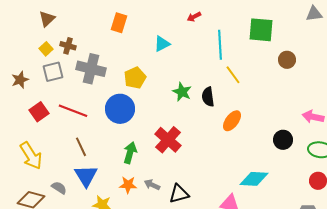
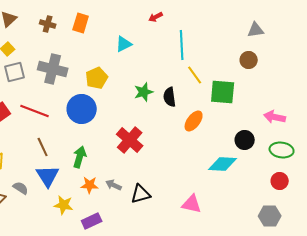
gray triangle: (314, 14) -> (256, 30), moved
green square: (261, 30) -> (223, 92), moved
brown cross: (68, 46) -> (48, 24), moved
green star: (182, 92) -> (144, 92), turned 30
green arrow: (130, 153) -> (80, 157), moved
cyan diamond: (254, 179) -> (223, 164), moved

